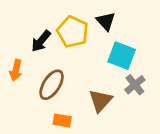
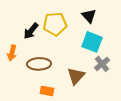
black triangle: (106, 21) -> (89, 16), moved
yellow pentagon: (73, 32) -> (55, 24), turned -30
brown ellipse: (52, 85) -> (39, 64), turned 55

